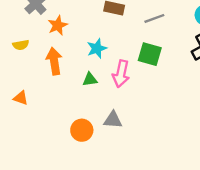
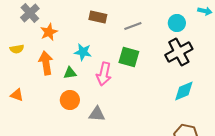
cyan star: (97, 48) -> (83, 52), turned 30
green triangle: (90, 79) -> (70, 73), moved
orange circle: (82, 130) -> (70, 100), moved

